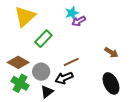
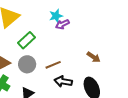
gray circle: (41, 72) -> (27, 64), moved
black arrow: (64, 78) -> (63, 81), moved, turned 30

